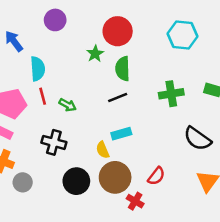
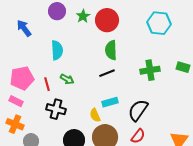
green star: (95, 54) -> (83, 16), moved
cyan semicircle: (38, 69) -> (57, 50), moved
red line: (43, 96) -> (47, 84), moved
black semicircle: (198, 139) -> (138, 110), moved, turned 90

